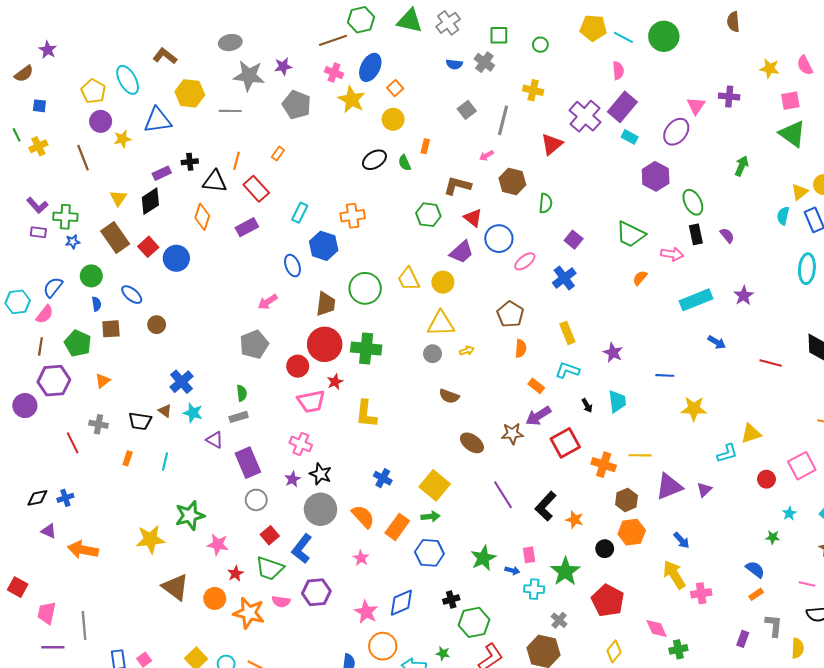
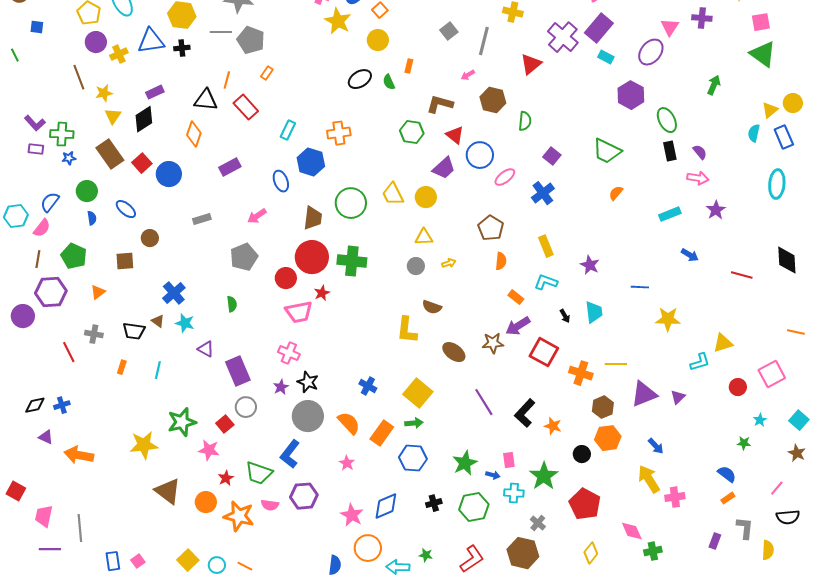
gray pentagon: (297, 105) -> (251, 40), moved
yellow star: (122, 139) -> (104, 93), moved
yellow cross: (38, 146) -> (119, 54), moved
black cross: (190, 162) -> (182, 48), moved
purple rectangle: (247, 227) -> (230, 167), moved
pink arrow: (672, 254) -> (698, 178), moved
cyan rectangle: (696, 300) -> (670, 214), size x0.7
yellow triangle: (441, 324) -> (424, 237), size x0.7
brown square: (111, 329) -> (125, 261), moved
yellow L-shape: (366, 414) -> (407, 330), moved
gray rectangle: (239, 417) -> (202, 219), moved
red square: (565, 443) -> (544, 352), turned -32
red square: (270, 535) -> (225, 424), moved
pink line: (807, 584) -> (777, 488), turned -63
green hexagon: (474, 622) -> (474, 507), moved

